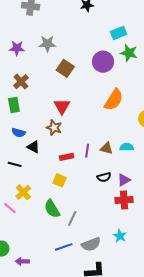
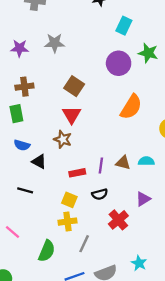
cyan rectangle: (119, 33) -> (124, 26), moved, turned -42
brown square: (65, 68) -> (74, 86), moved
brown cross: (21, 82) -> (24, 87), turned 35
black line: (15, 164) -> (25, 190), moved
black semicircle: (104, 177) -> (100, 194), moved
yellow cross: (23, 192) -> (68, 222), moved, turned 35
red cross: (124, 200) -> (118, 220), moved, turned -36
green semicircle: (52, 209) -> (47, 251), moved, turned -126

